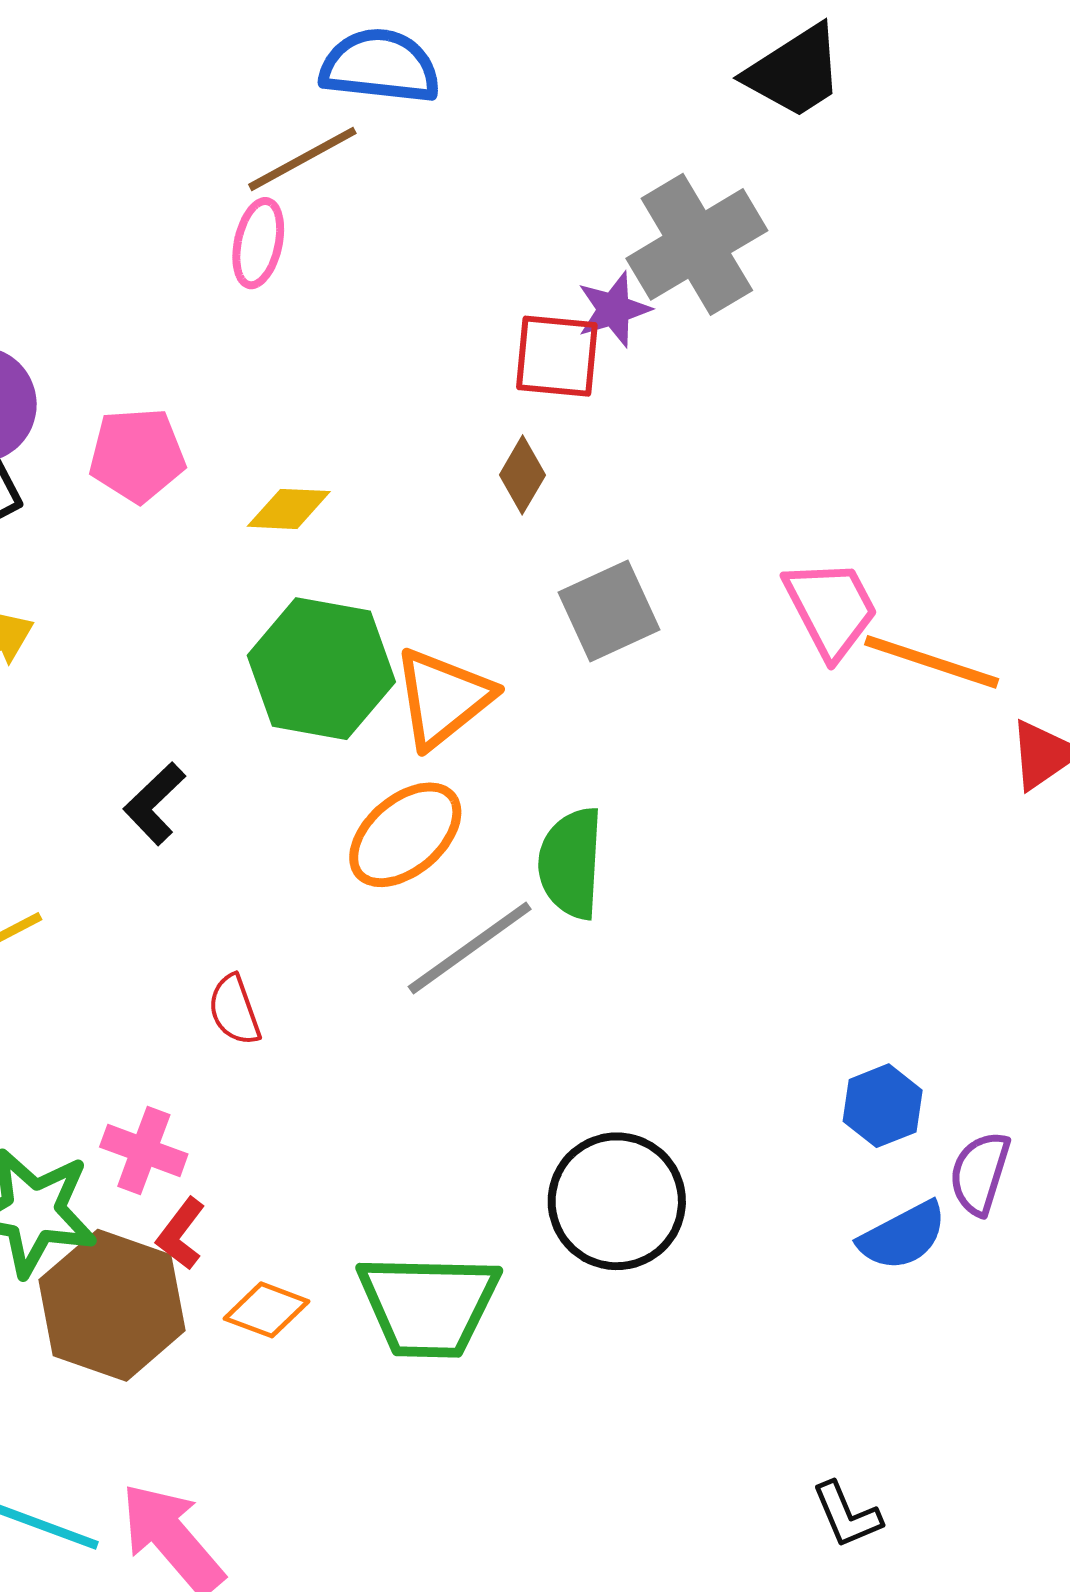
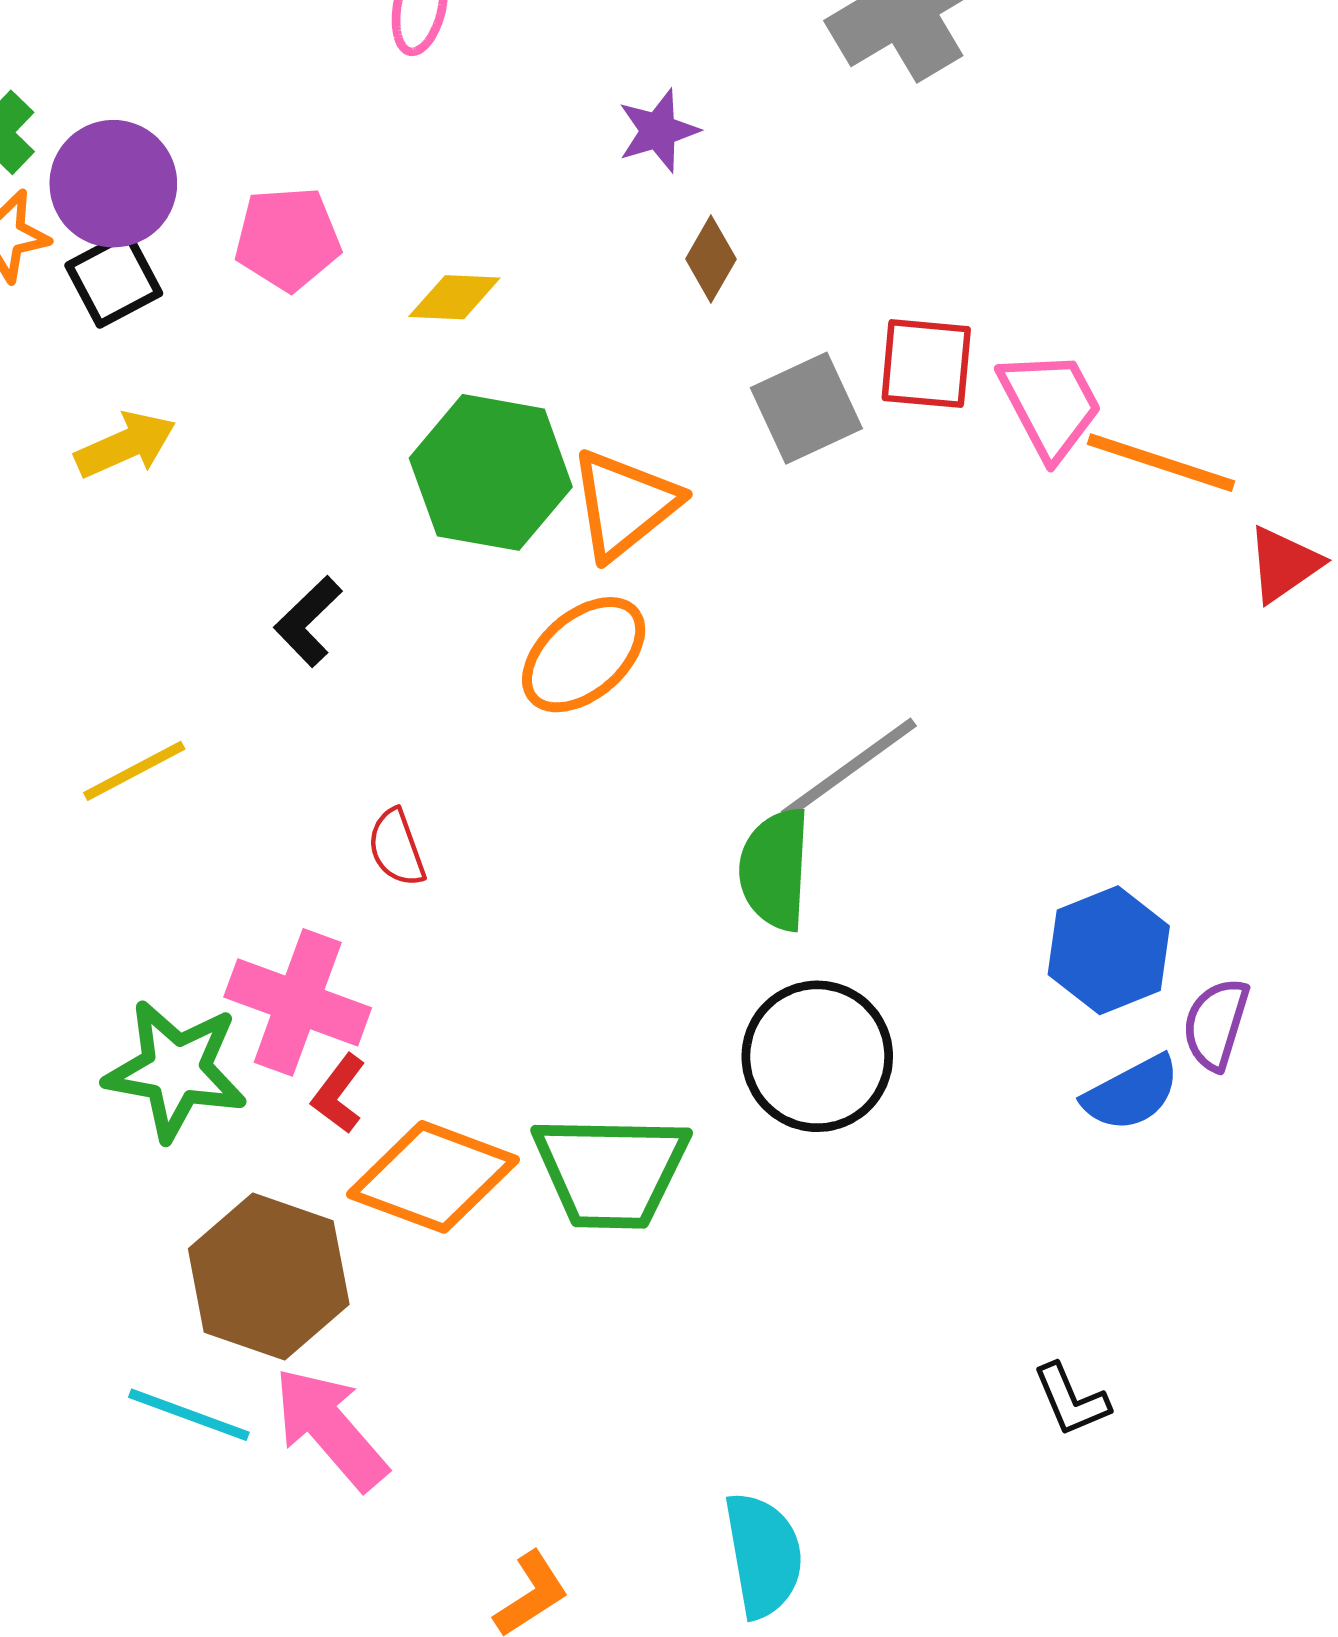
purple star: (614, 309) -> (658, 131), moved
red square: (557, 356) -> (926, 364), moved
green semicircle: (571, 863) -> (775, 869), moved
gray line: (470, 948) -> (849, 769), moved
blue hexagon: (883, 1106) -> (1109, 950), size x1.4
pink cross: (144, 1150) -> (298, 1002), size x1.5
brown hexagon: (112, 1305) -> (269, 1277), moved
orange diamond: (266, 1310) -> (433, 1177), size x1.8

